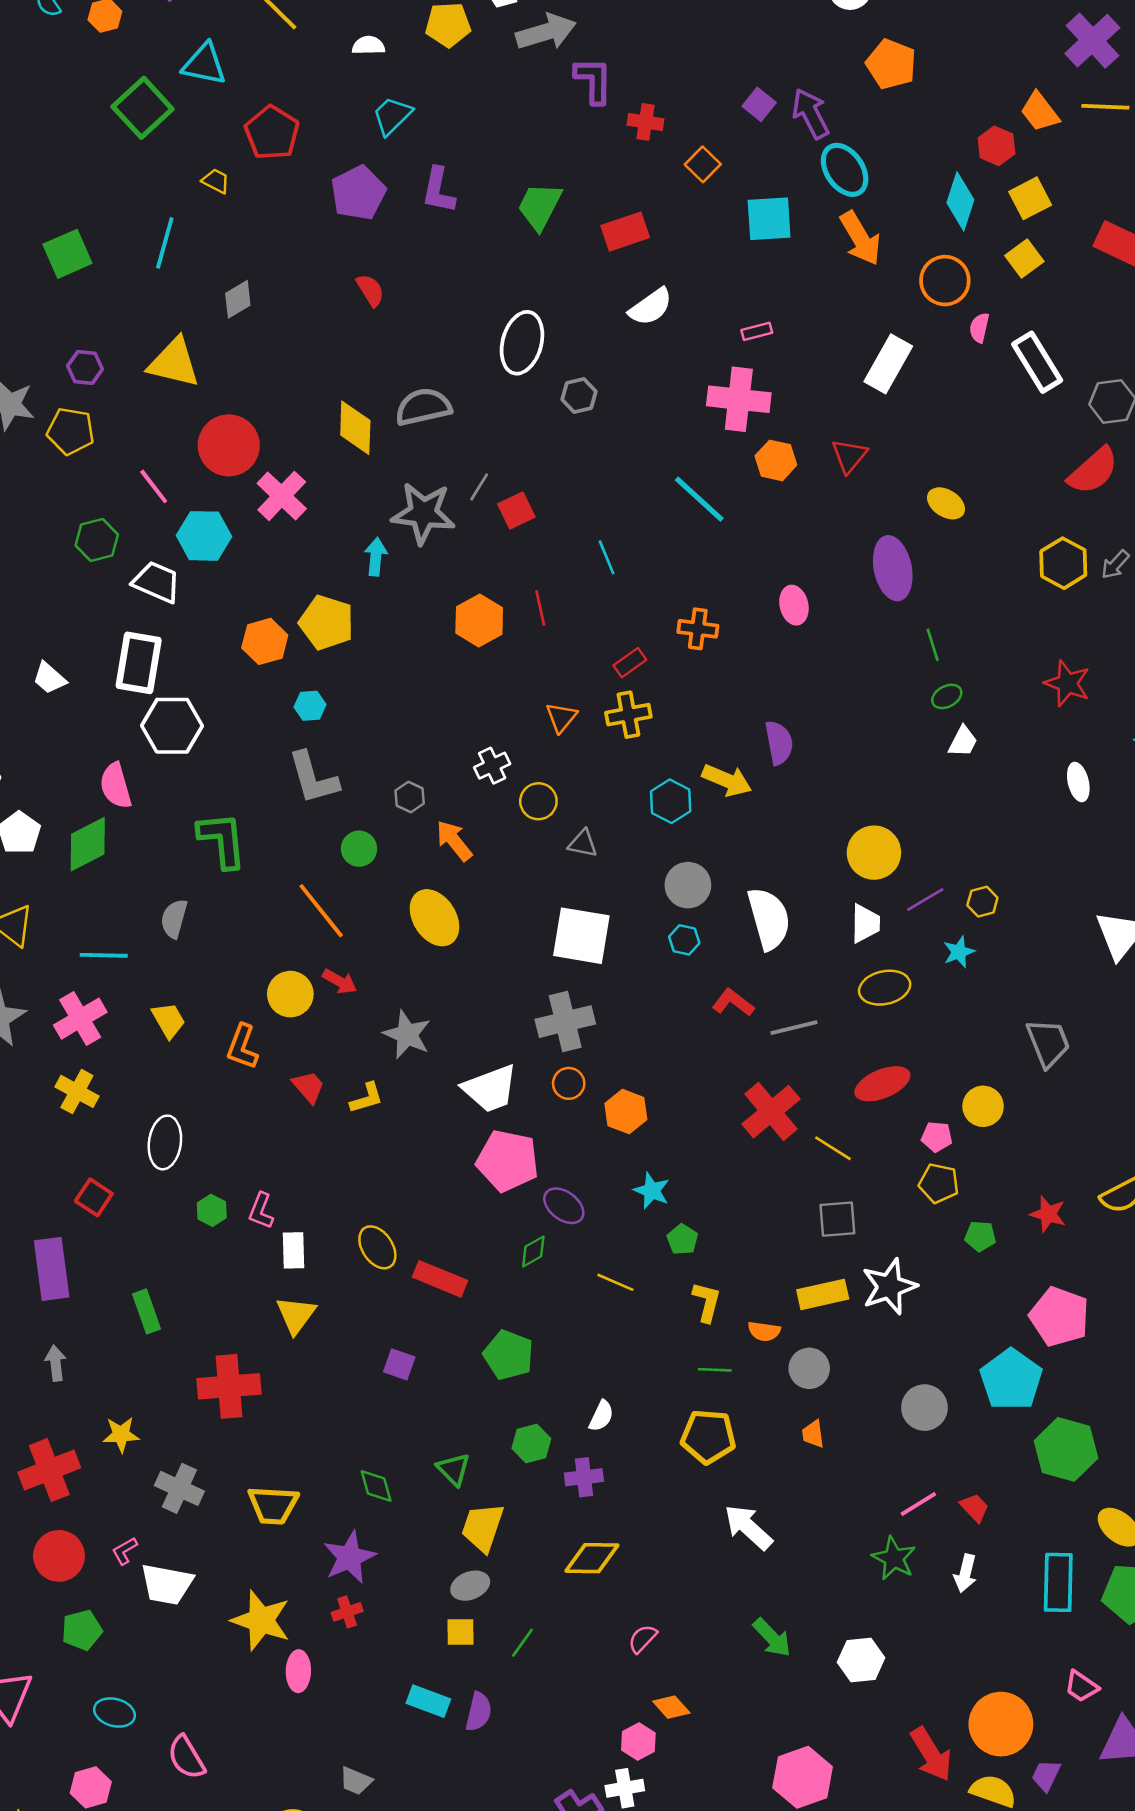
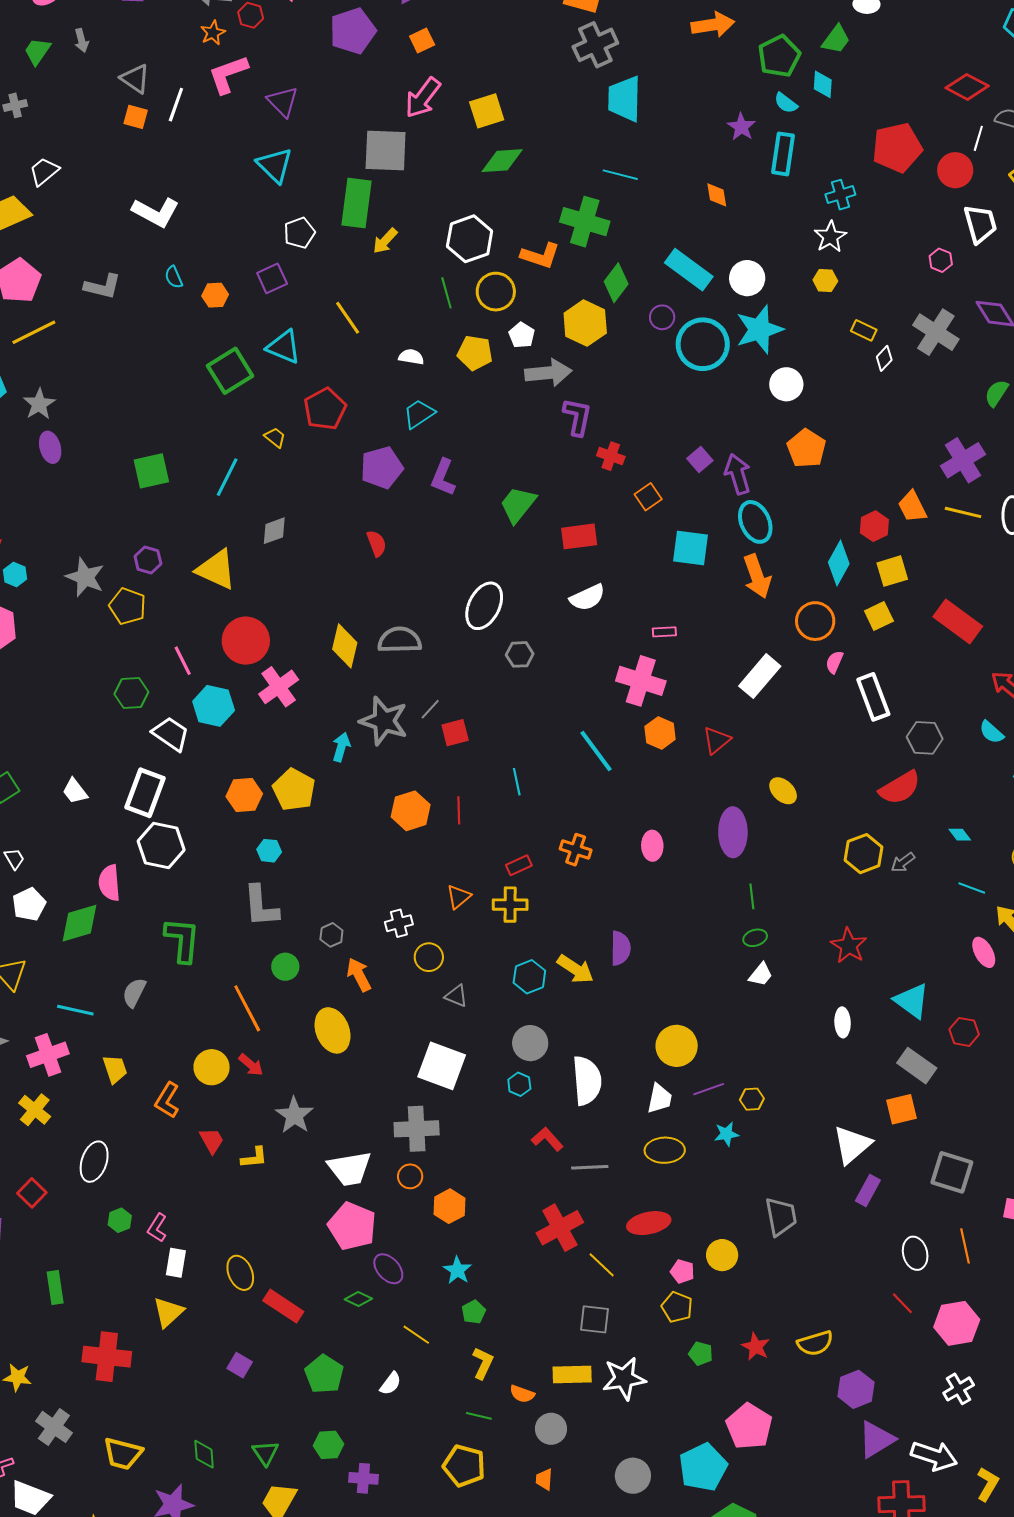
green diamond: (533, 1251) -> (358, 1299), turned 44
white semicircle: (601, 1416) -> (391, 1383), moved

